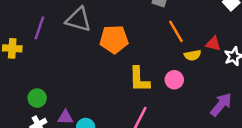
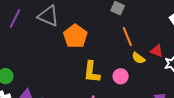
orange pentagon: (114, 39) -> (75, 36), turned 30
yellow semicircle: (193, 55) -> (138, 58), turned 40

